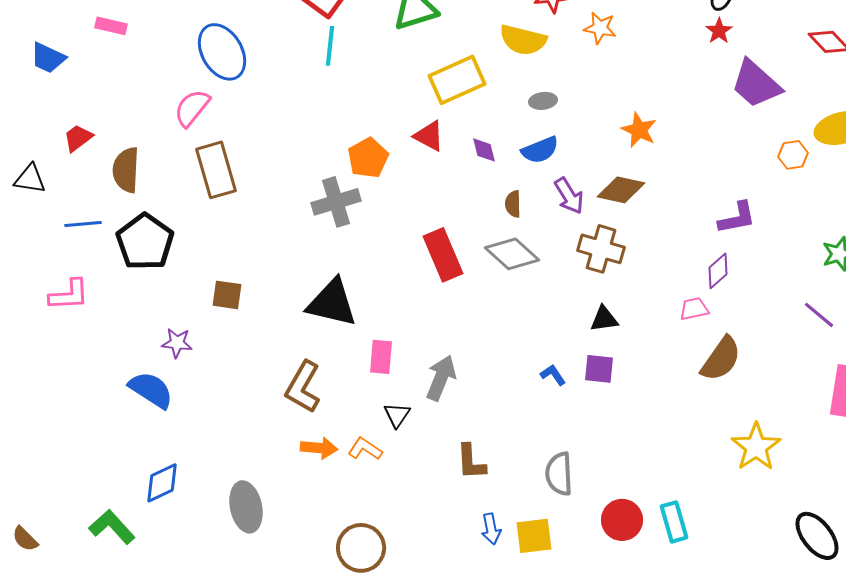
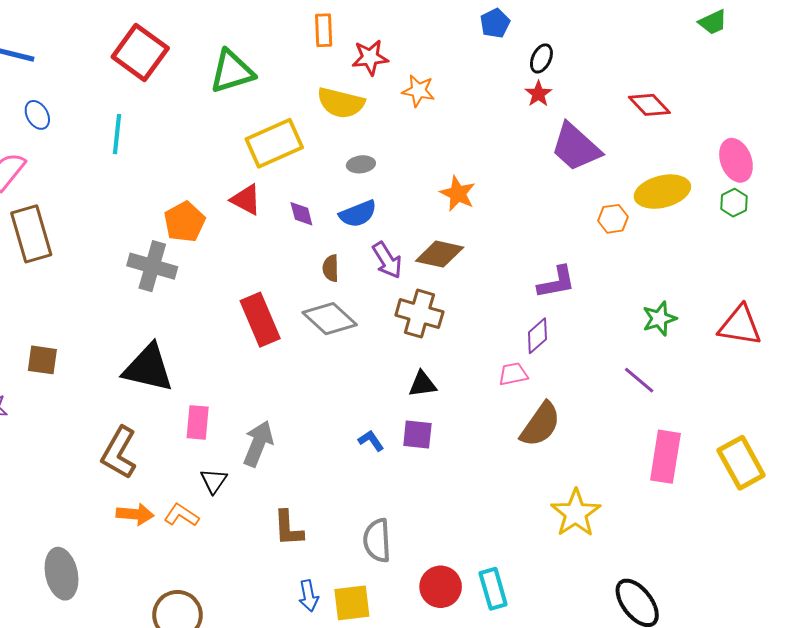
cyan line: (330, 46) -> (117, 134), moved
blue ellipse: (222, 52) -> (37, 115), size x0.5
gray cross: (336, 202) -> (152, 266), turned 33

